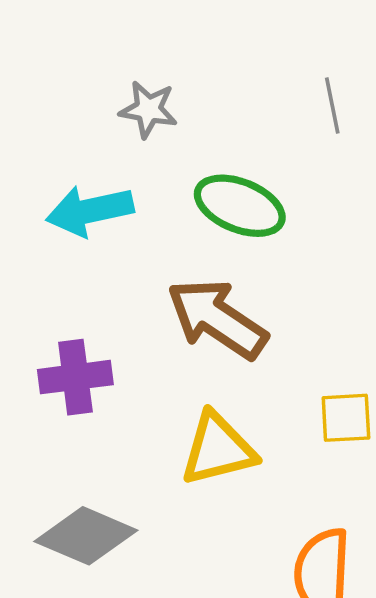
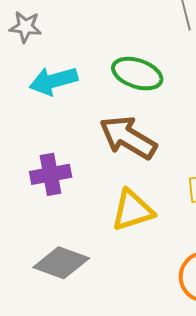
gray star: (148, 109) -> (25, 27), moved

